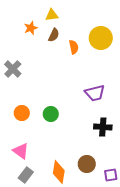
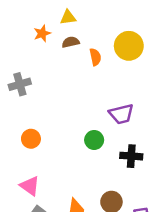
brown semicircle: (54, 35) -> (71, 42), turned -128
gray cross: (13, 69) -> (20, 84), turned 30
green circle: (51, 114) -> (94, 140), moved

